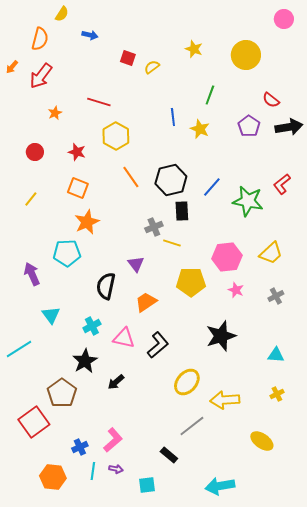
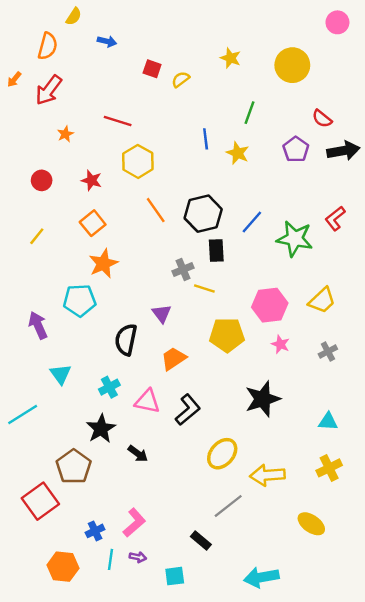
orange square: (78, 188) -> (93, 223), turned 30
black arrow: (116, 382) -> (138, 454), turned -102
yellow cross: (277, 394) -> (329, 468), size x1.5

